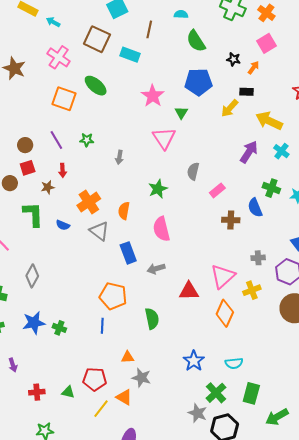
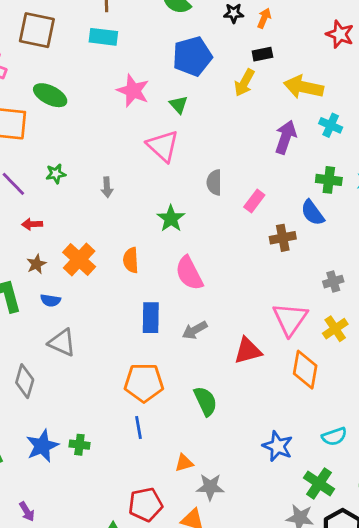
cyan rectangle: (130, 55) -> (103, 37), moved
red arrow: (63, 170) -> (32, 224), turned 104
brown star: (48, 187) -> (36, 264), moved
gray triangle: (99, 231) -> (62, 343), moved
blue rectangle: (128, 253) -> (151, 318), turned 35

